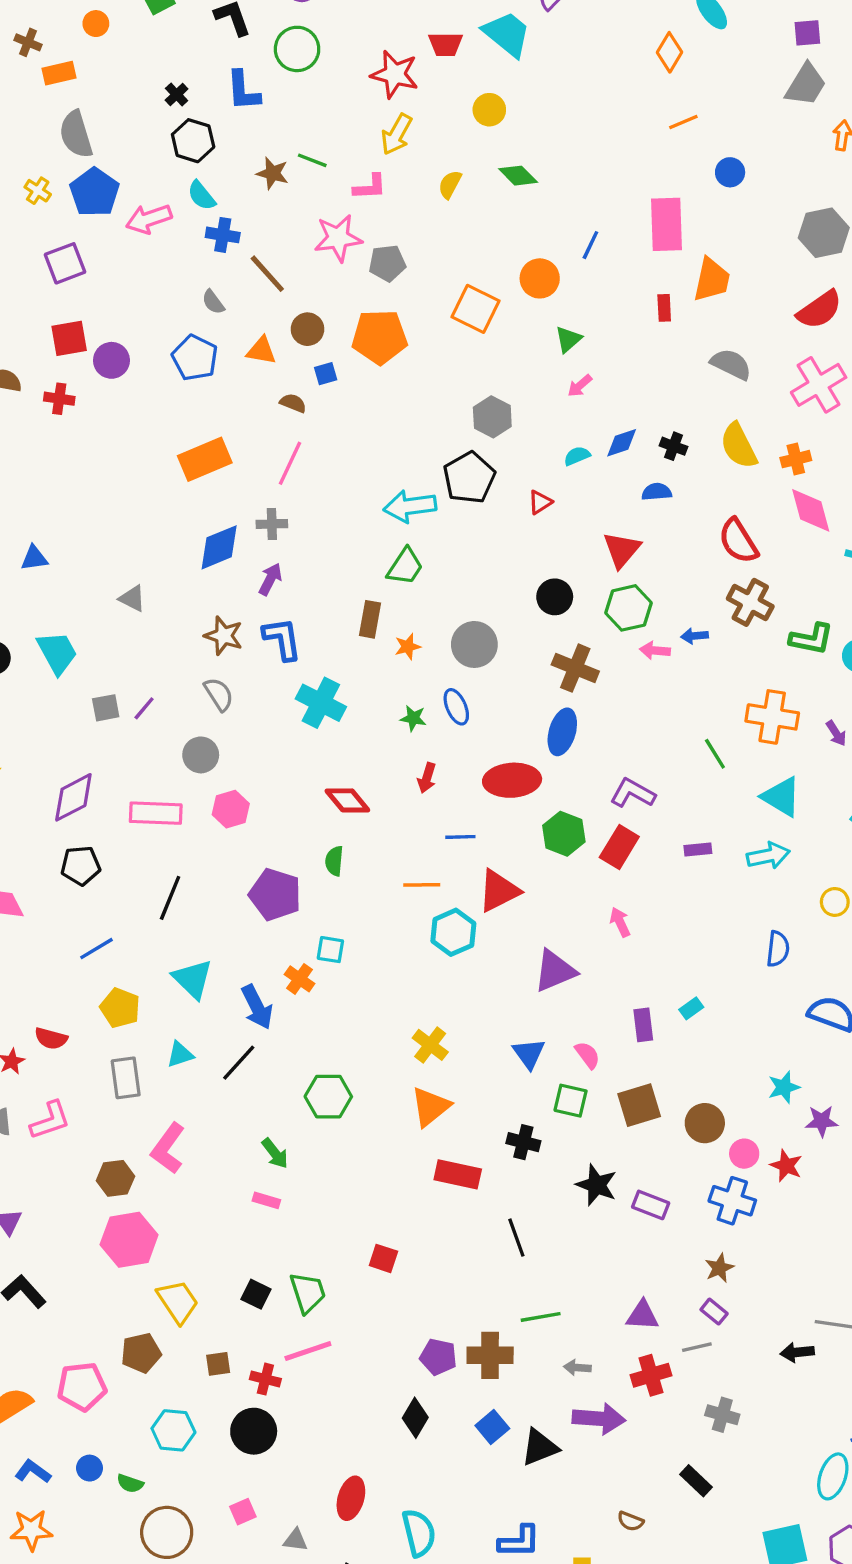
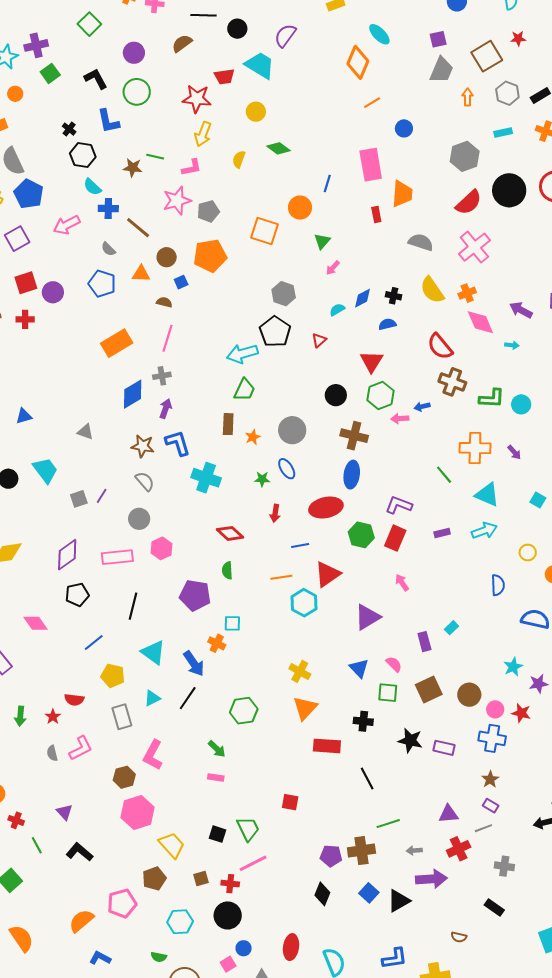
orange diamond: (669, 52) -> (358, 62), size x1.4
pink arrow: (149, 219) -> (67, 225), moved
blue circle: (90, 1468) -> (244, 948), moved

